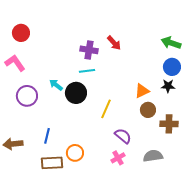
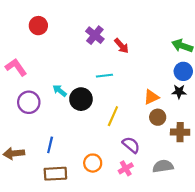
red circle: (21, 33) -> (38, 26), moved
purple cross: (89, 50) -> (95, 35), moved, turned 30
cyan line: (87, 71) -> (104, 76), moved
orange circle: (75, 153) -> (93, 163), moved

